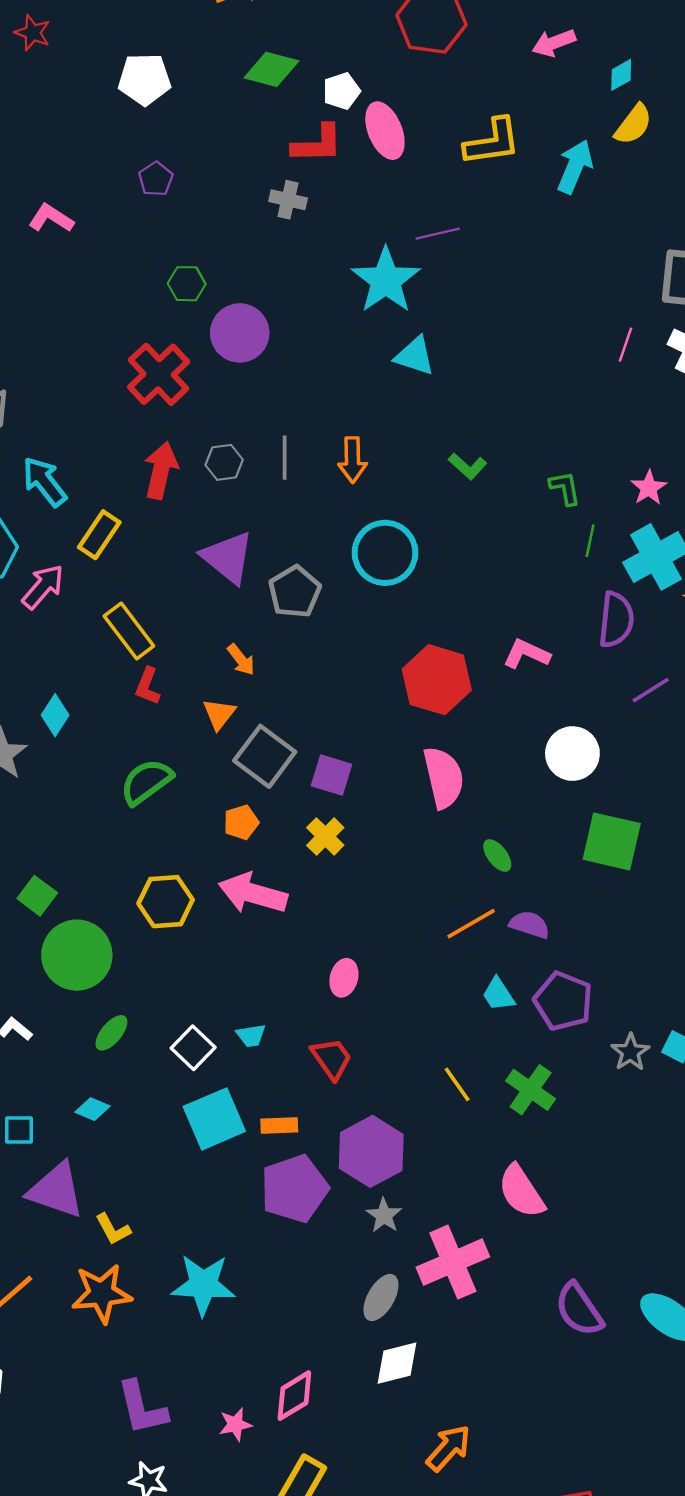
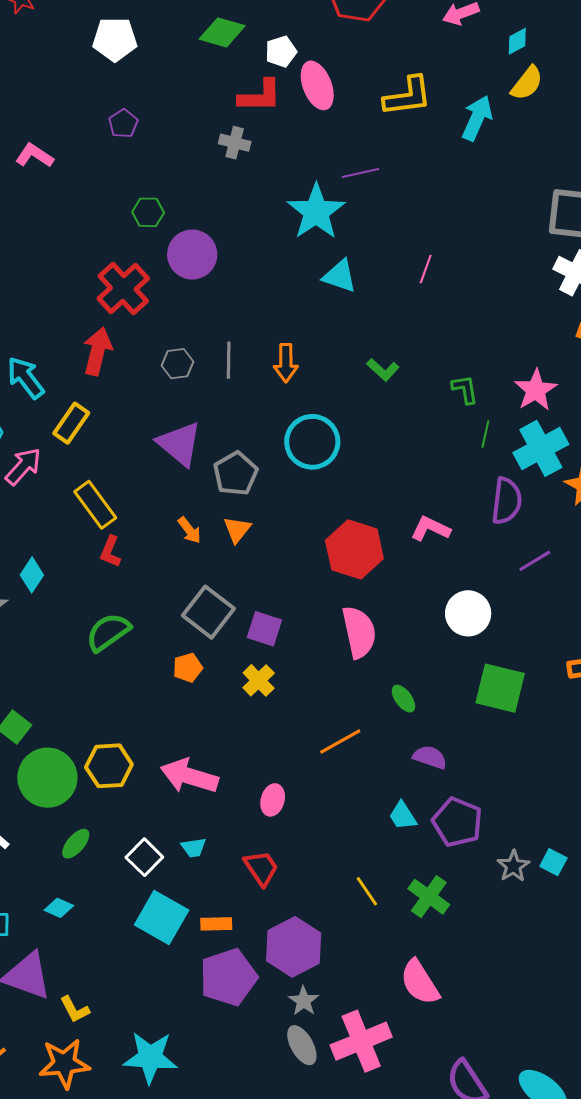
pink line: (626, 345) -> (426, 269), moved
red arrow: (161, 470) -> (97, 351), moved
pink star: (649, 488) -> (536, 390), size x1.4
orange triangle: (219, 714) -> (237, 529), moved
pink arrow: (253, 893) -> (189, 776), moved
yellow hexagon: (166, 902) -> (109, 766), moved
orange line: (471, 924) -> (340, 741), moved
cyan square: (214, 1119) -> (162, 917), turned -38
gray ellipse: (381, 1298) -> (302, 1045), moved, turned -60

